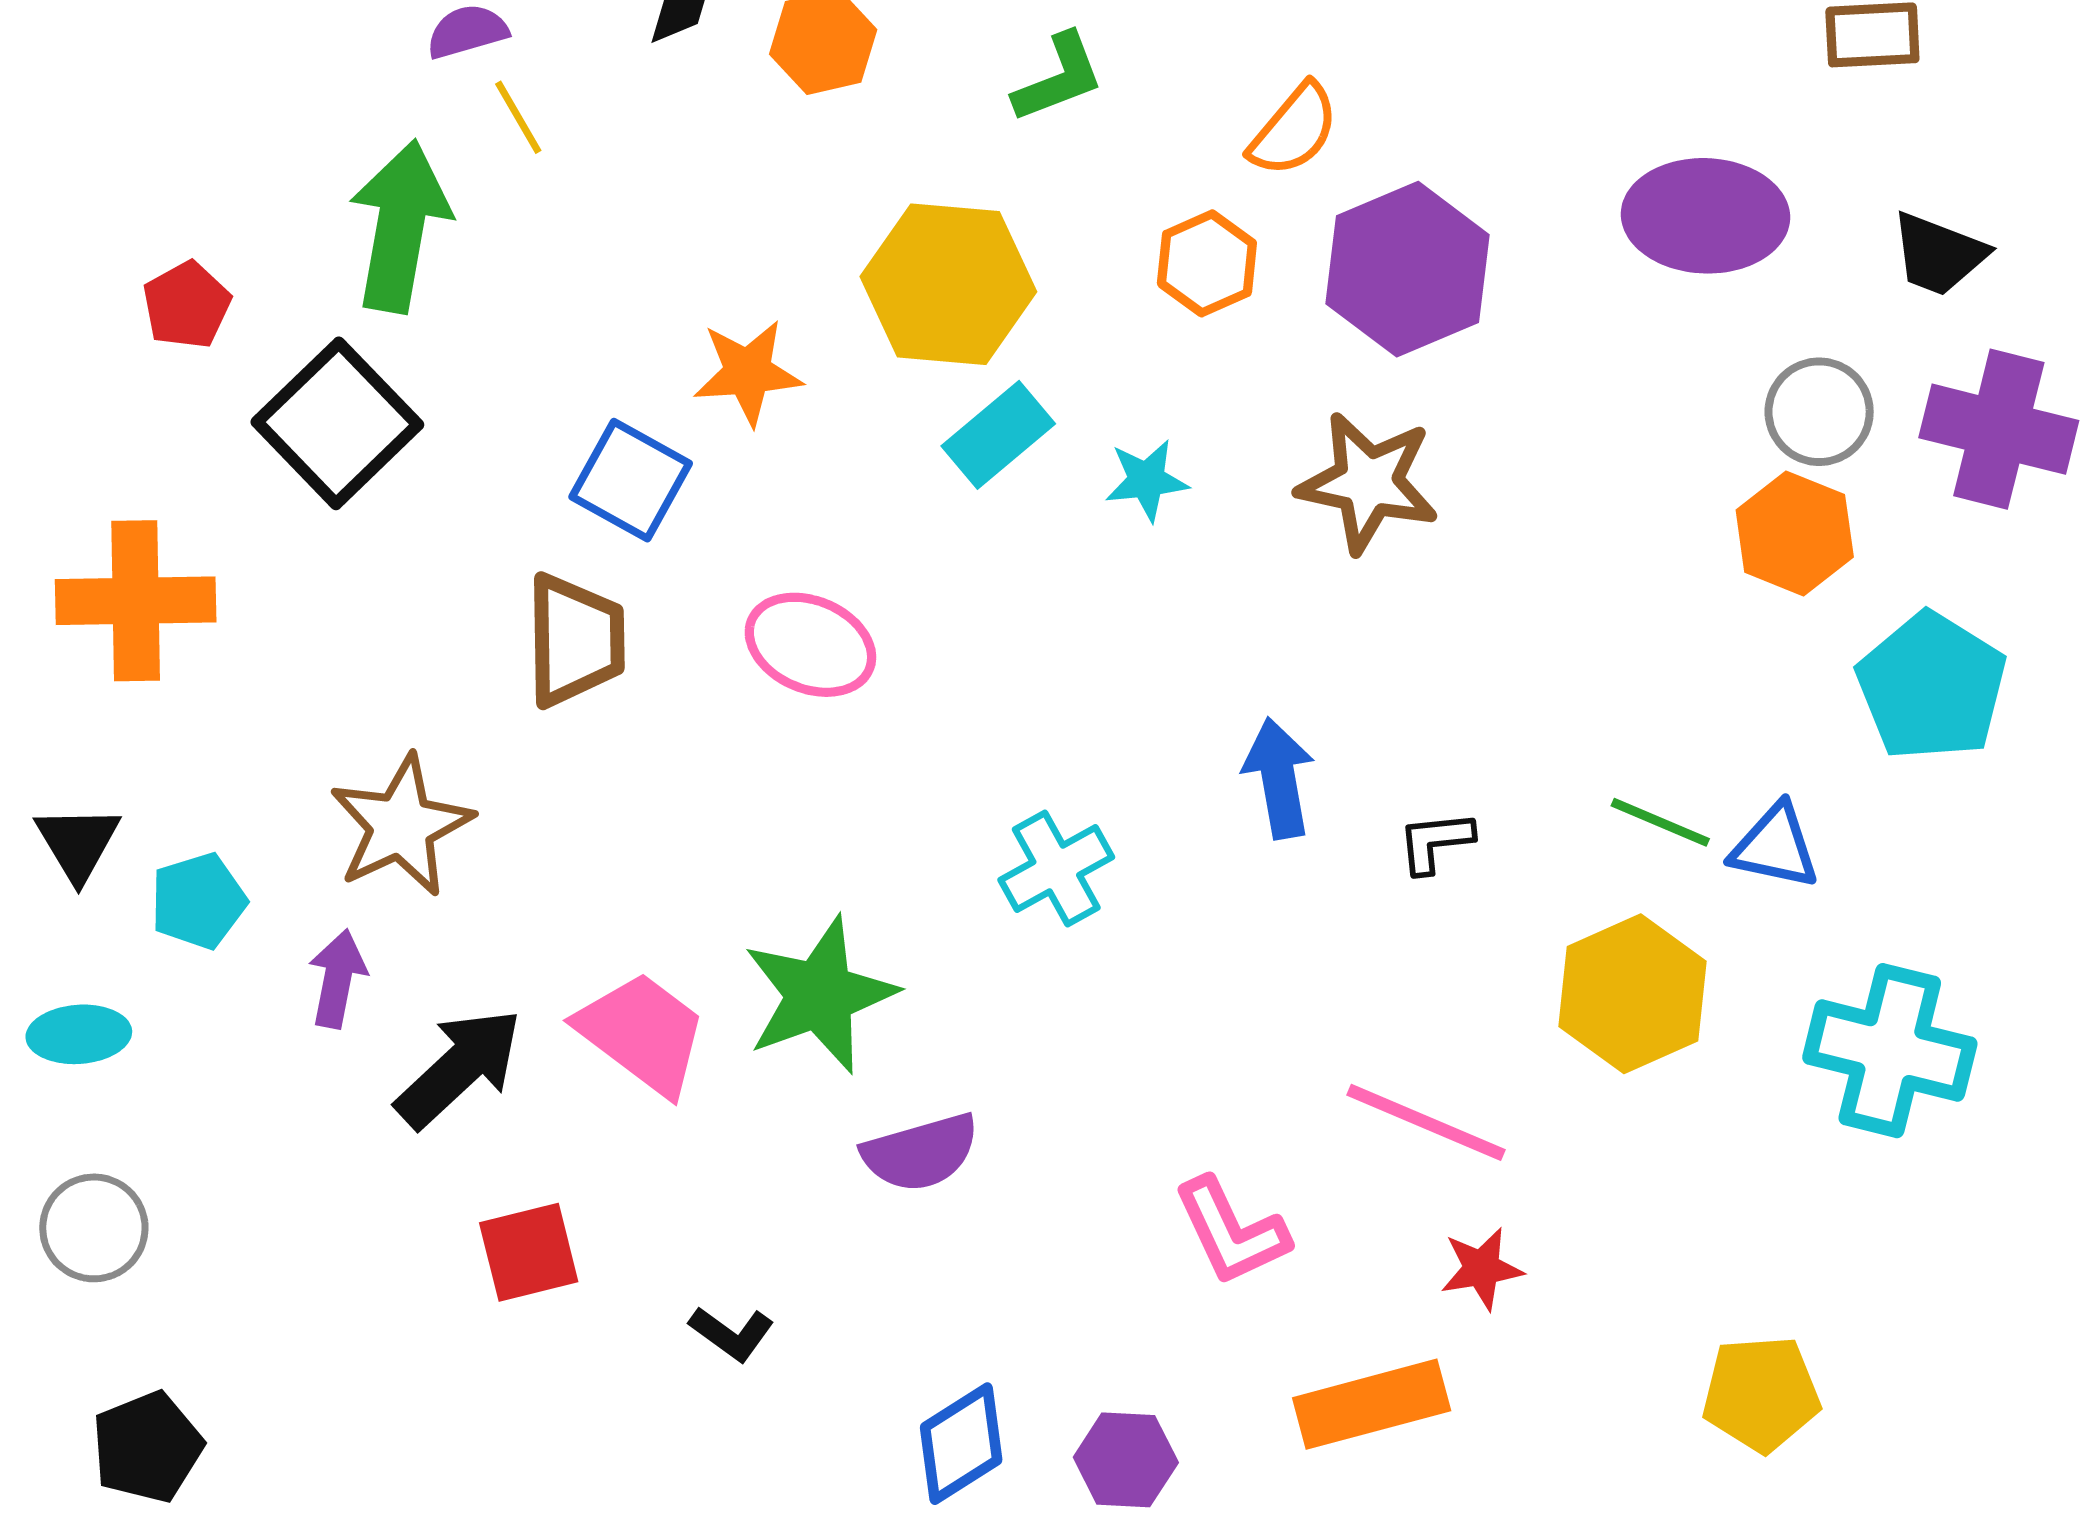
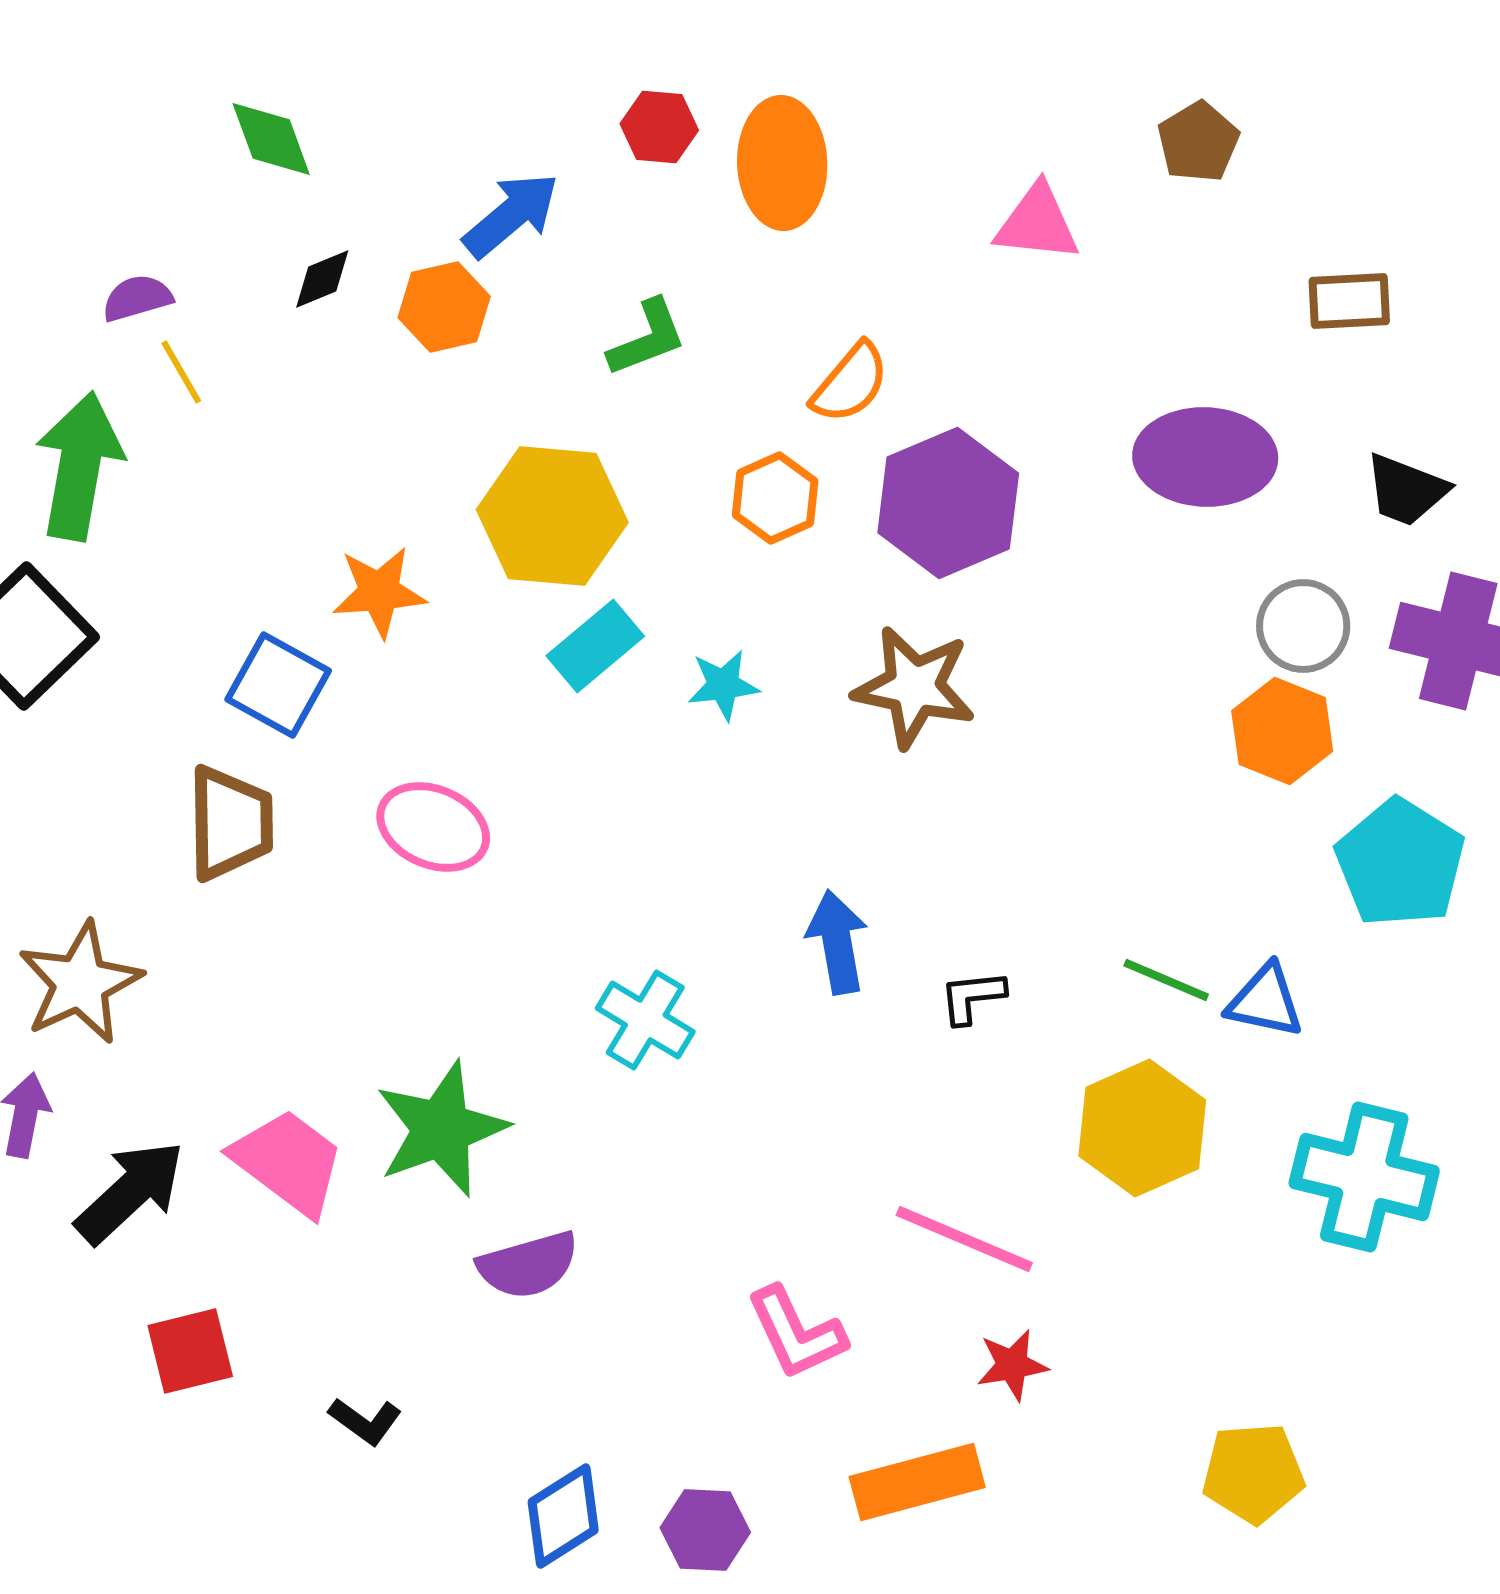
cyan cross: (1056, 869) -> (645, 1020), turned -30

